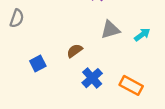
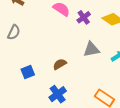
blue cross: (92, 78) -> (58, 94), moved

